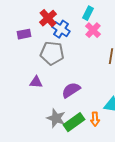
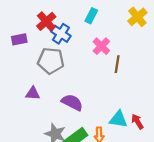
pink cross: (93, 30) -> (101, 46), moved
purple semicircle: (71, 90) -> (72, 102), turned 60

